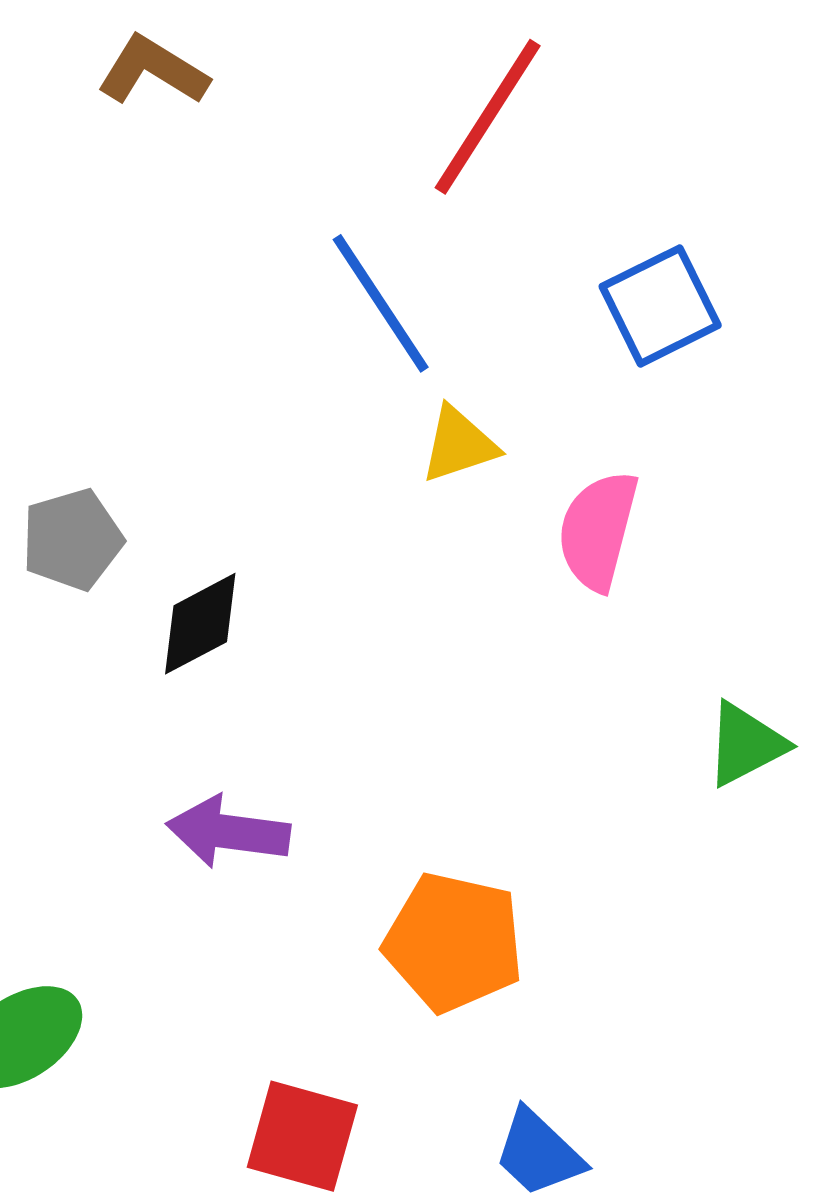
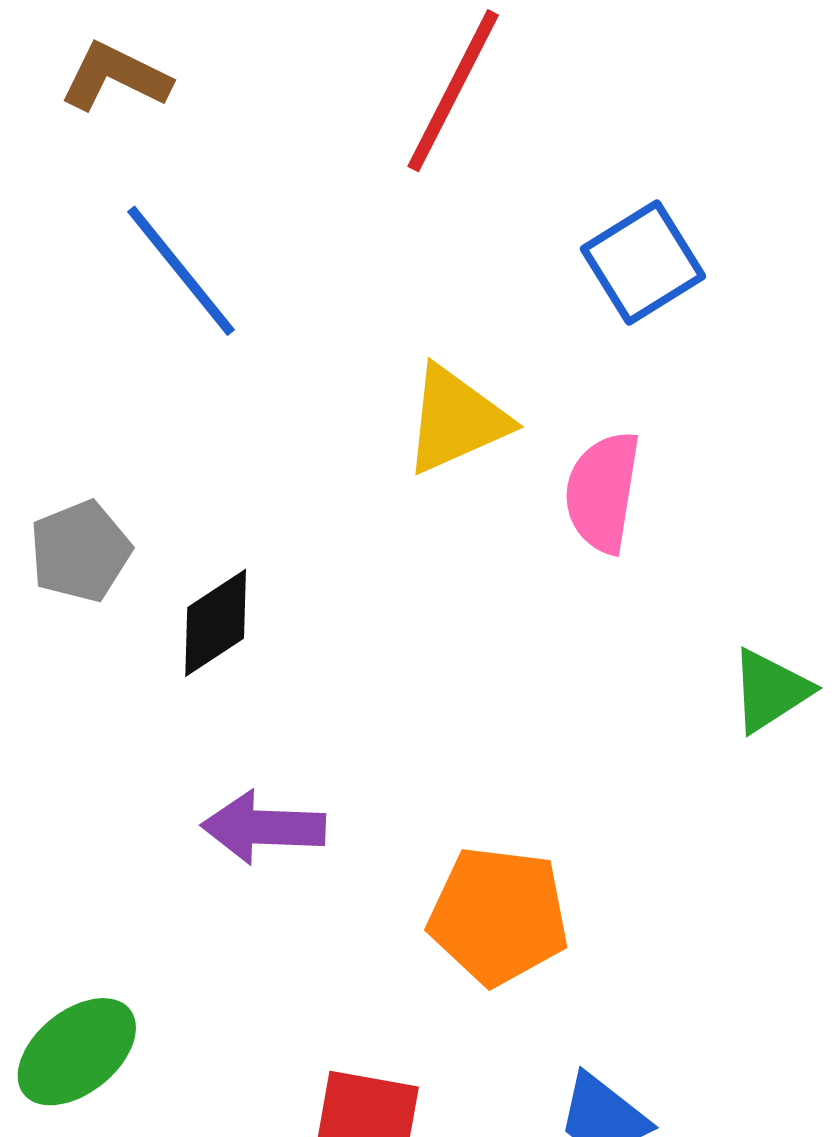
blue line: (381, 303) -> (181, 271), moved
yellow triangle: (459, 445) -> (456, 420), size x1.4

